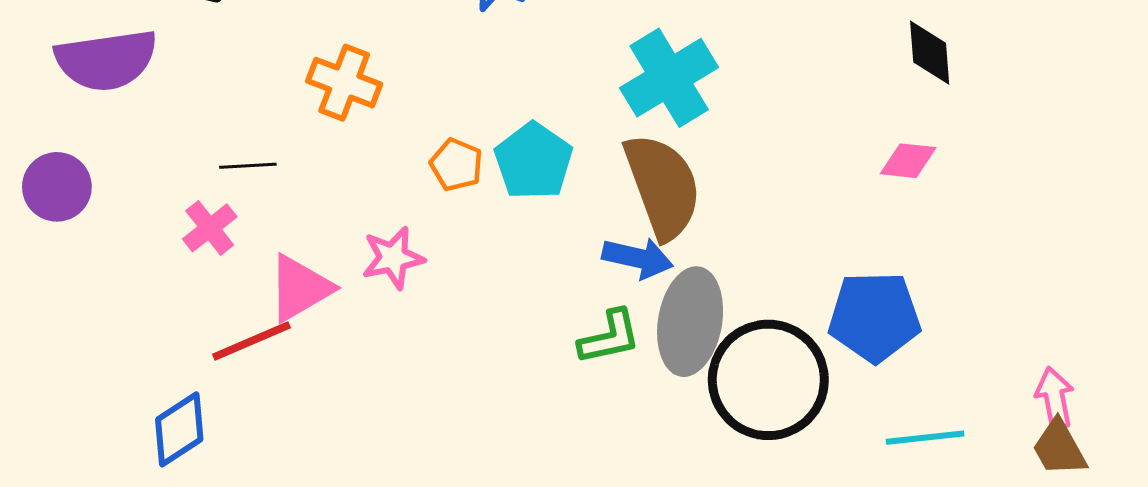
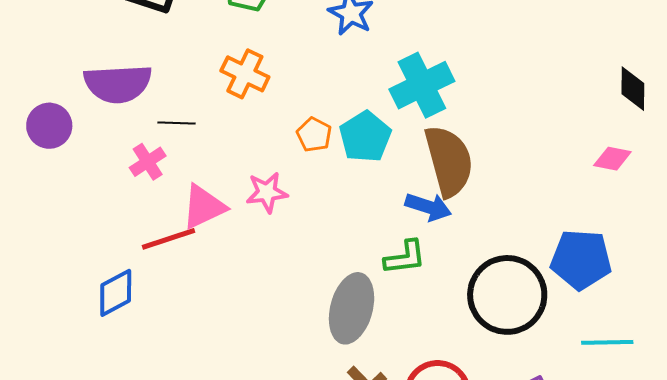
purple semicircle: (106, 60) -> (118, 84), moved
cyan cross: (669, 78) -> (422, 85), moved
gray ellipse: (690, 322) -> (352, 308), moved

